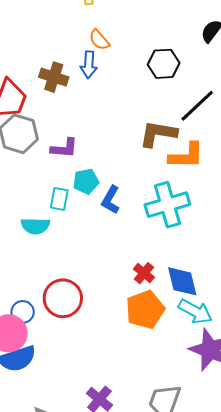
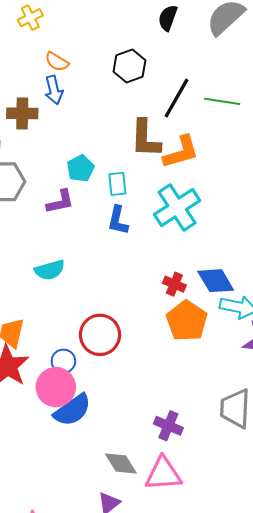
brown L-shape: (158, 134) -> (145, 139), turned -81
purple L-shape: (64, 148) -> (60, 202), moved
cyan pentagon: (86, 181) -> (81, 168), moved
cyan rectangle: (59, 199) -> (117, 184), moved

